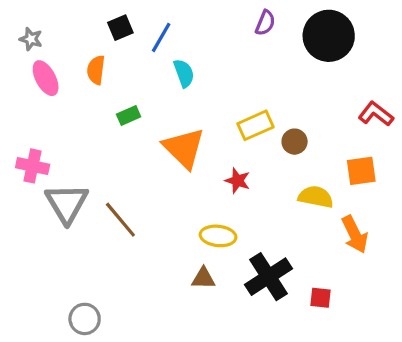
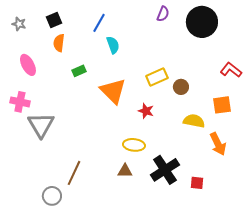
black square: (120, 28) -> (54, 20), moved
pink ellipse: (46, 78) -> (28, 65), moved
brown line: (120, 220) -> (74, 173), moved, turned 65

